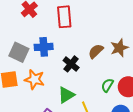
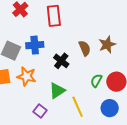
brown semicircle: (96, 51) -> (85, 48), turned 112

